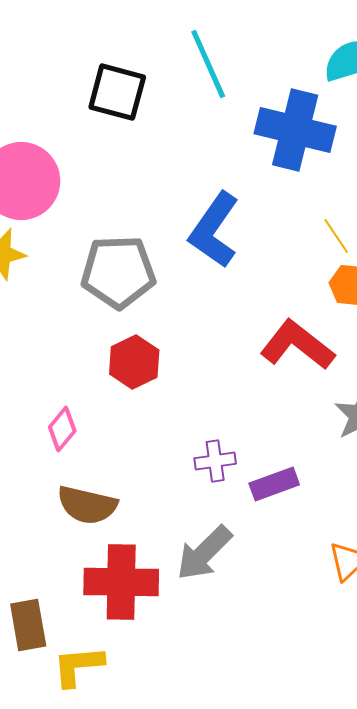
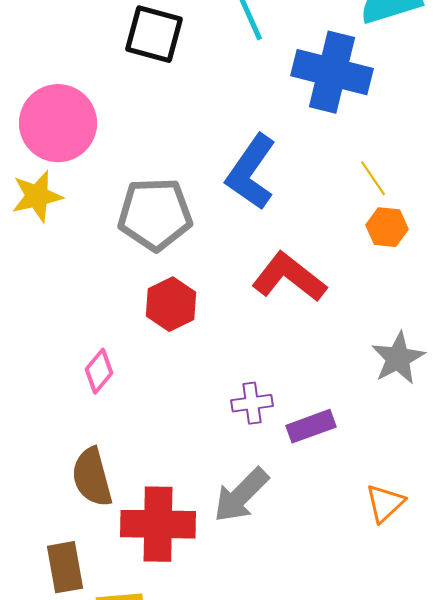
red L-shape: (297, 345) -> (289, 277), moved
brown semicircle: (87, 505) -> (92, 477), moved, turned 62

